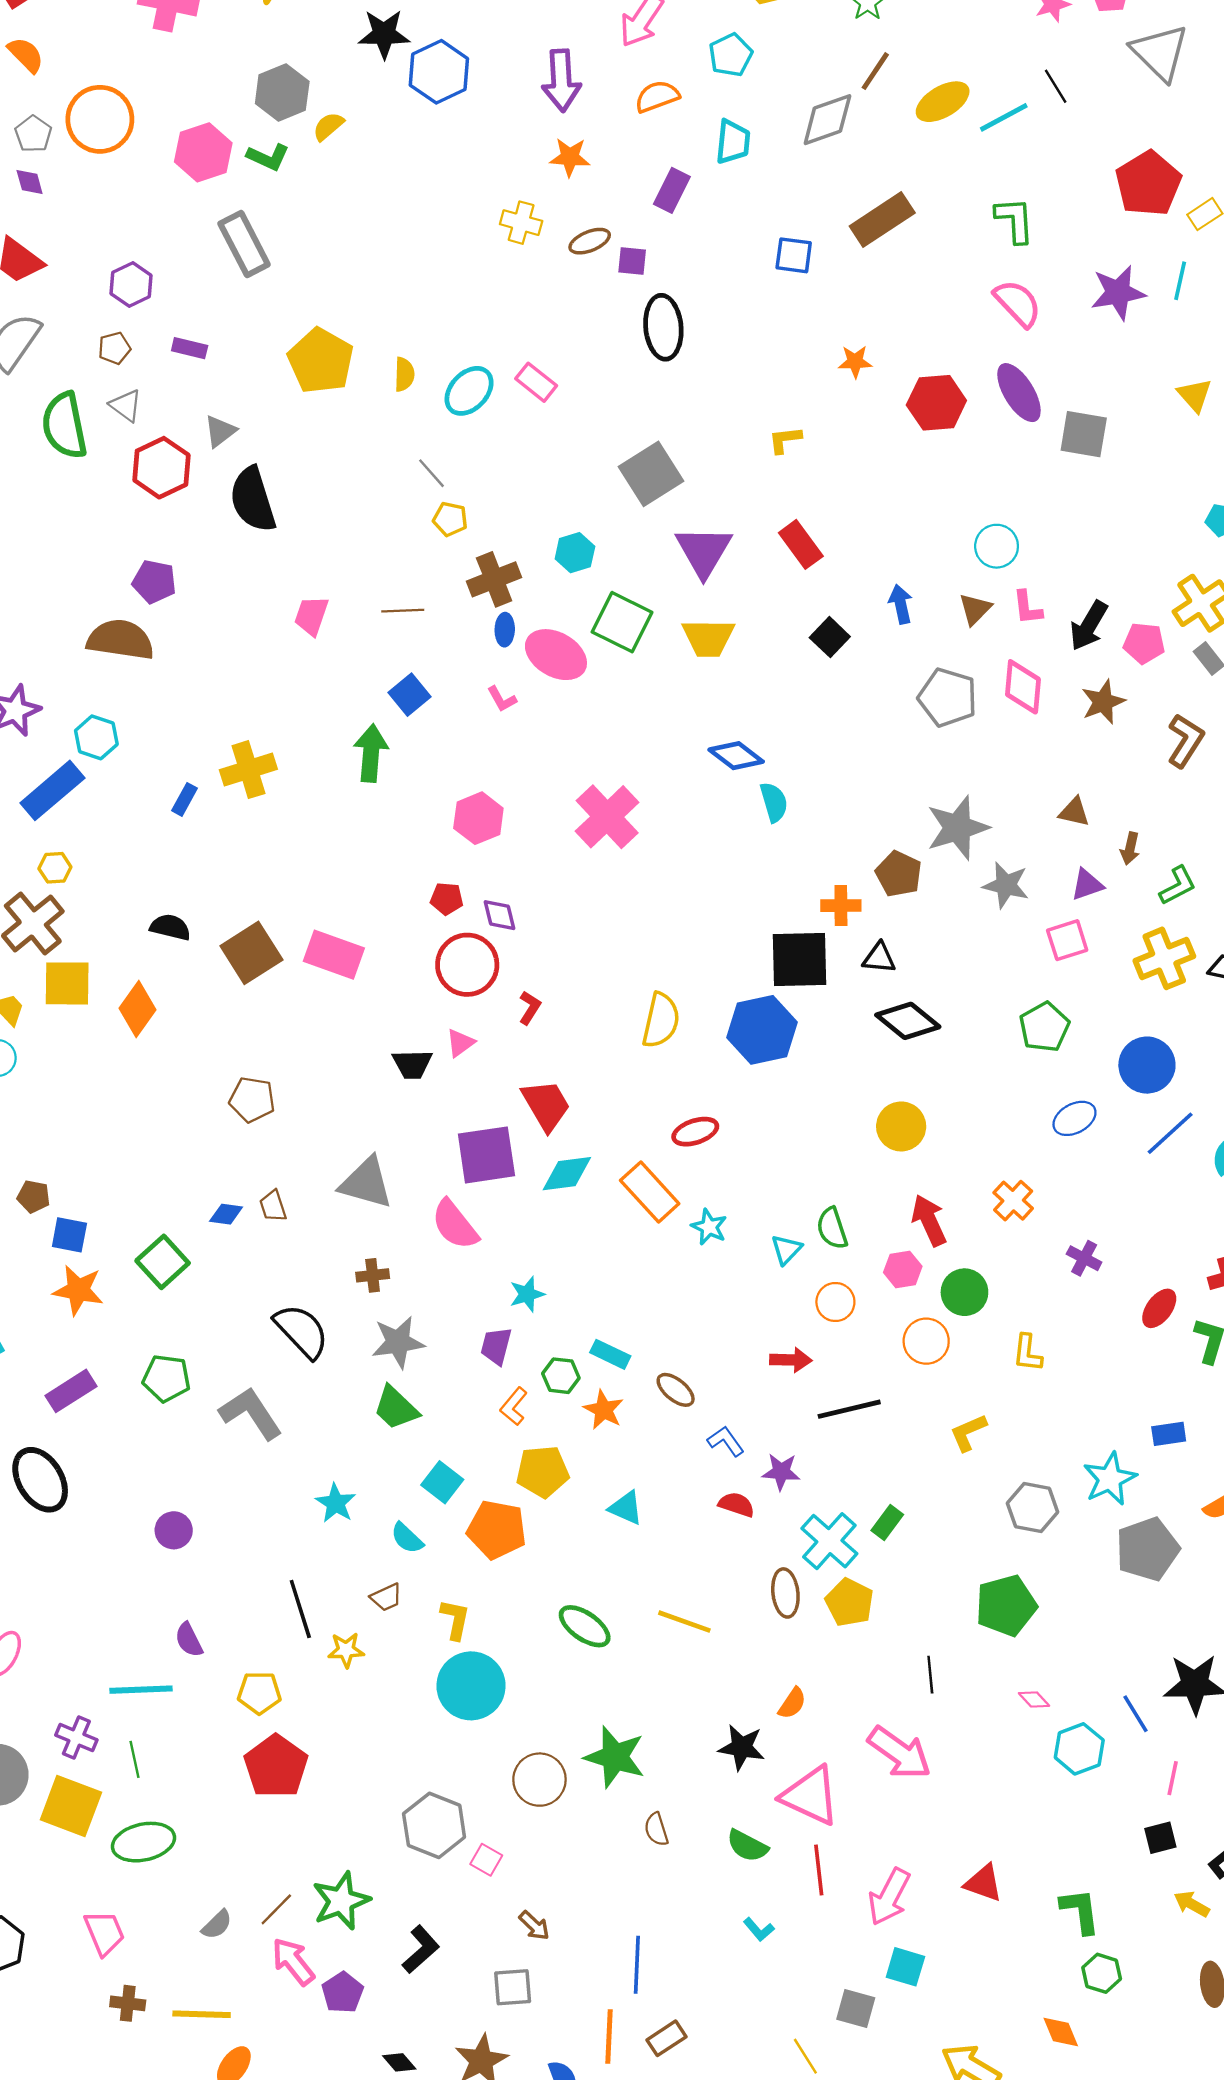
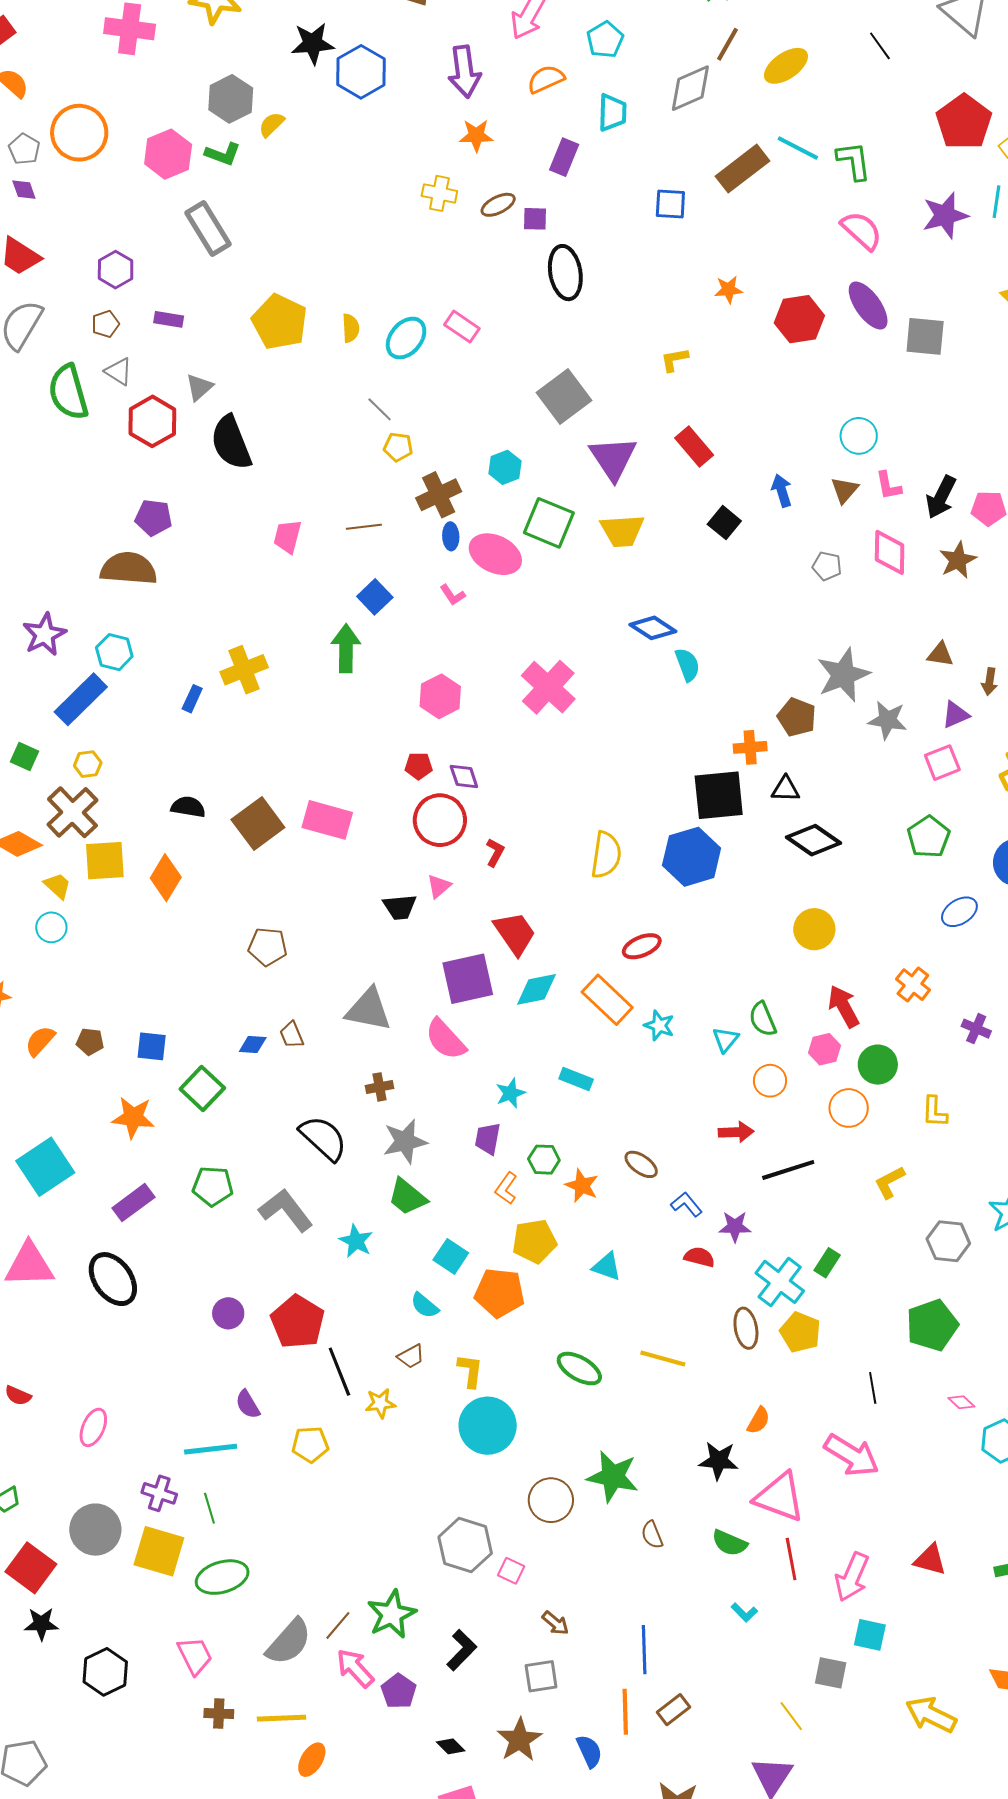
cyan line: (1004, 117) -> (798, 148), moved, turned 60
gray pentagon: (948, 697) -> (827, 566), size x0.6
blue square: (69, 1235) -> (152, 1046), moved
cyan rectangle: (610, 1354) -> (576, 1079), moved
cyan star: (336, 1503) -> (356, 1241), moved
red pentagon: (276, 1766) -> (298, 1322), moved
gray semicircle: (217, 1925) -> (289, 1642), size x1.8

